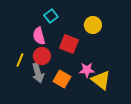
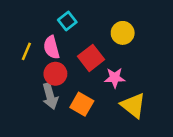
red square: (69, 44) -> (91, 58), turned 30
yellow line: (20, 60) -> (26, 51), moved
pink star: (87, 70) -> (115, 78), moved

